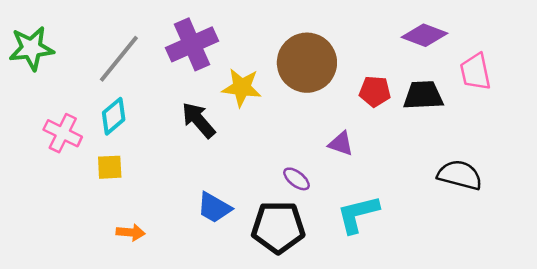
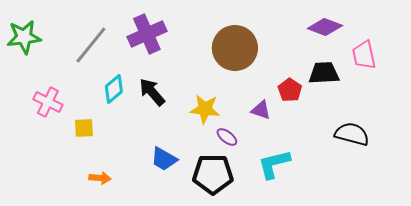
yellow star: (242, 87) -> (205, 109), moved
red pentagon: (375, 91) -> (290, 90), moved, turned 30
cyan diamond: (114, 116) -> (114, 89), moved

